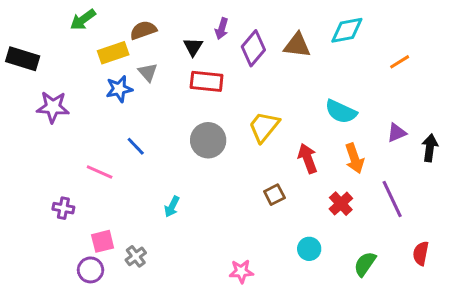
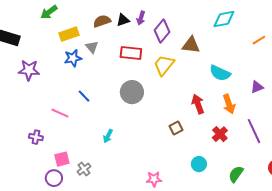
brown semicircle: (143, 30) -> (102, 21), moved
brown triangle: (297, 45) -> (191, 45), moved
black triangle: (193, 47) -> (123, 20), moved, turned 40
yellow trapezoid: (264, 127) -> (164, 65), moved

